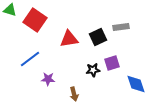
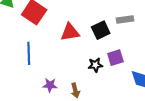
blue line: (30, 59) -> (29, 53), turned -55
purple star: (48, 79) -> (50, 85), moved

